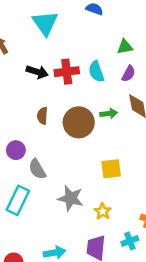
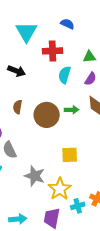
red cross: (67, 72) -> (52, 51), moved
cyan semicircle: (96, 72) -> (64, 75), turned 30
yellow star: (103, 211) -> (60, 189), size x1.6
cyan cross: (130, 241) -> (78, 206), moved

